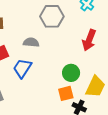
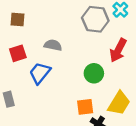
gray hexagon: (52, 16) -> (95, 19), moved
green circle: (71, 73) -> (94, 73), moved

